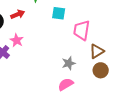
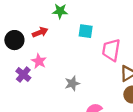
gray star: (69, 63) -> (72, 83), moved

